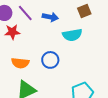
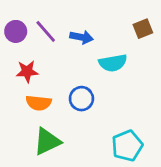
brown square: (84, 11) -> (143, 29), moved
red star: (12, 32) -> (27, 71), moved

